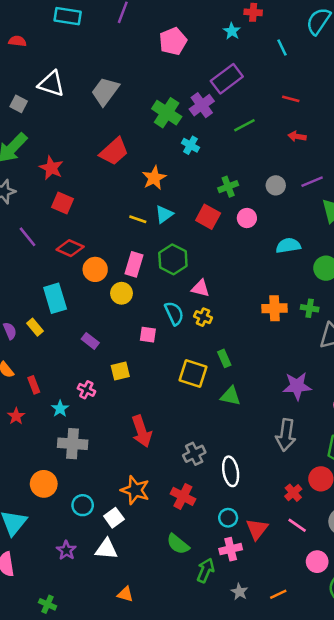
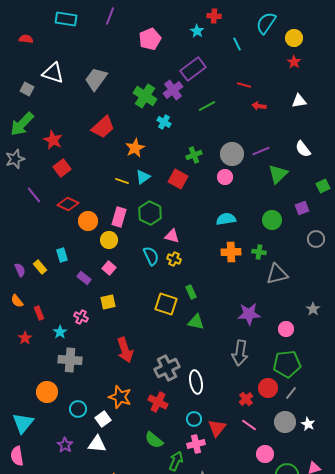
red arrow: (297, 136) -> (259, 106), moved
gray circle: (276, 185) -> (232, 154), size x1.5
red square: (63, 203) -> (62, 168), turned 30
pink circle: (247, 218) -> (225, 177), moved
cyan semicircle: (288, 246) -> (226, 219), moved
cyan rectangle: (55, 298) -> (62, 255), moved, size x0.6
pink square: (148, 335) -> (109, 268), moved, turned 32
gray cross: (194, 454) -> (167, 368), size x1.4

